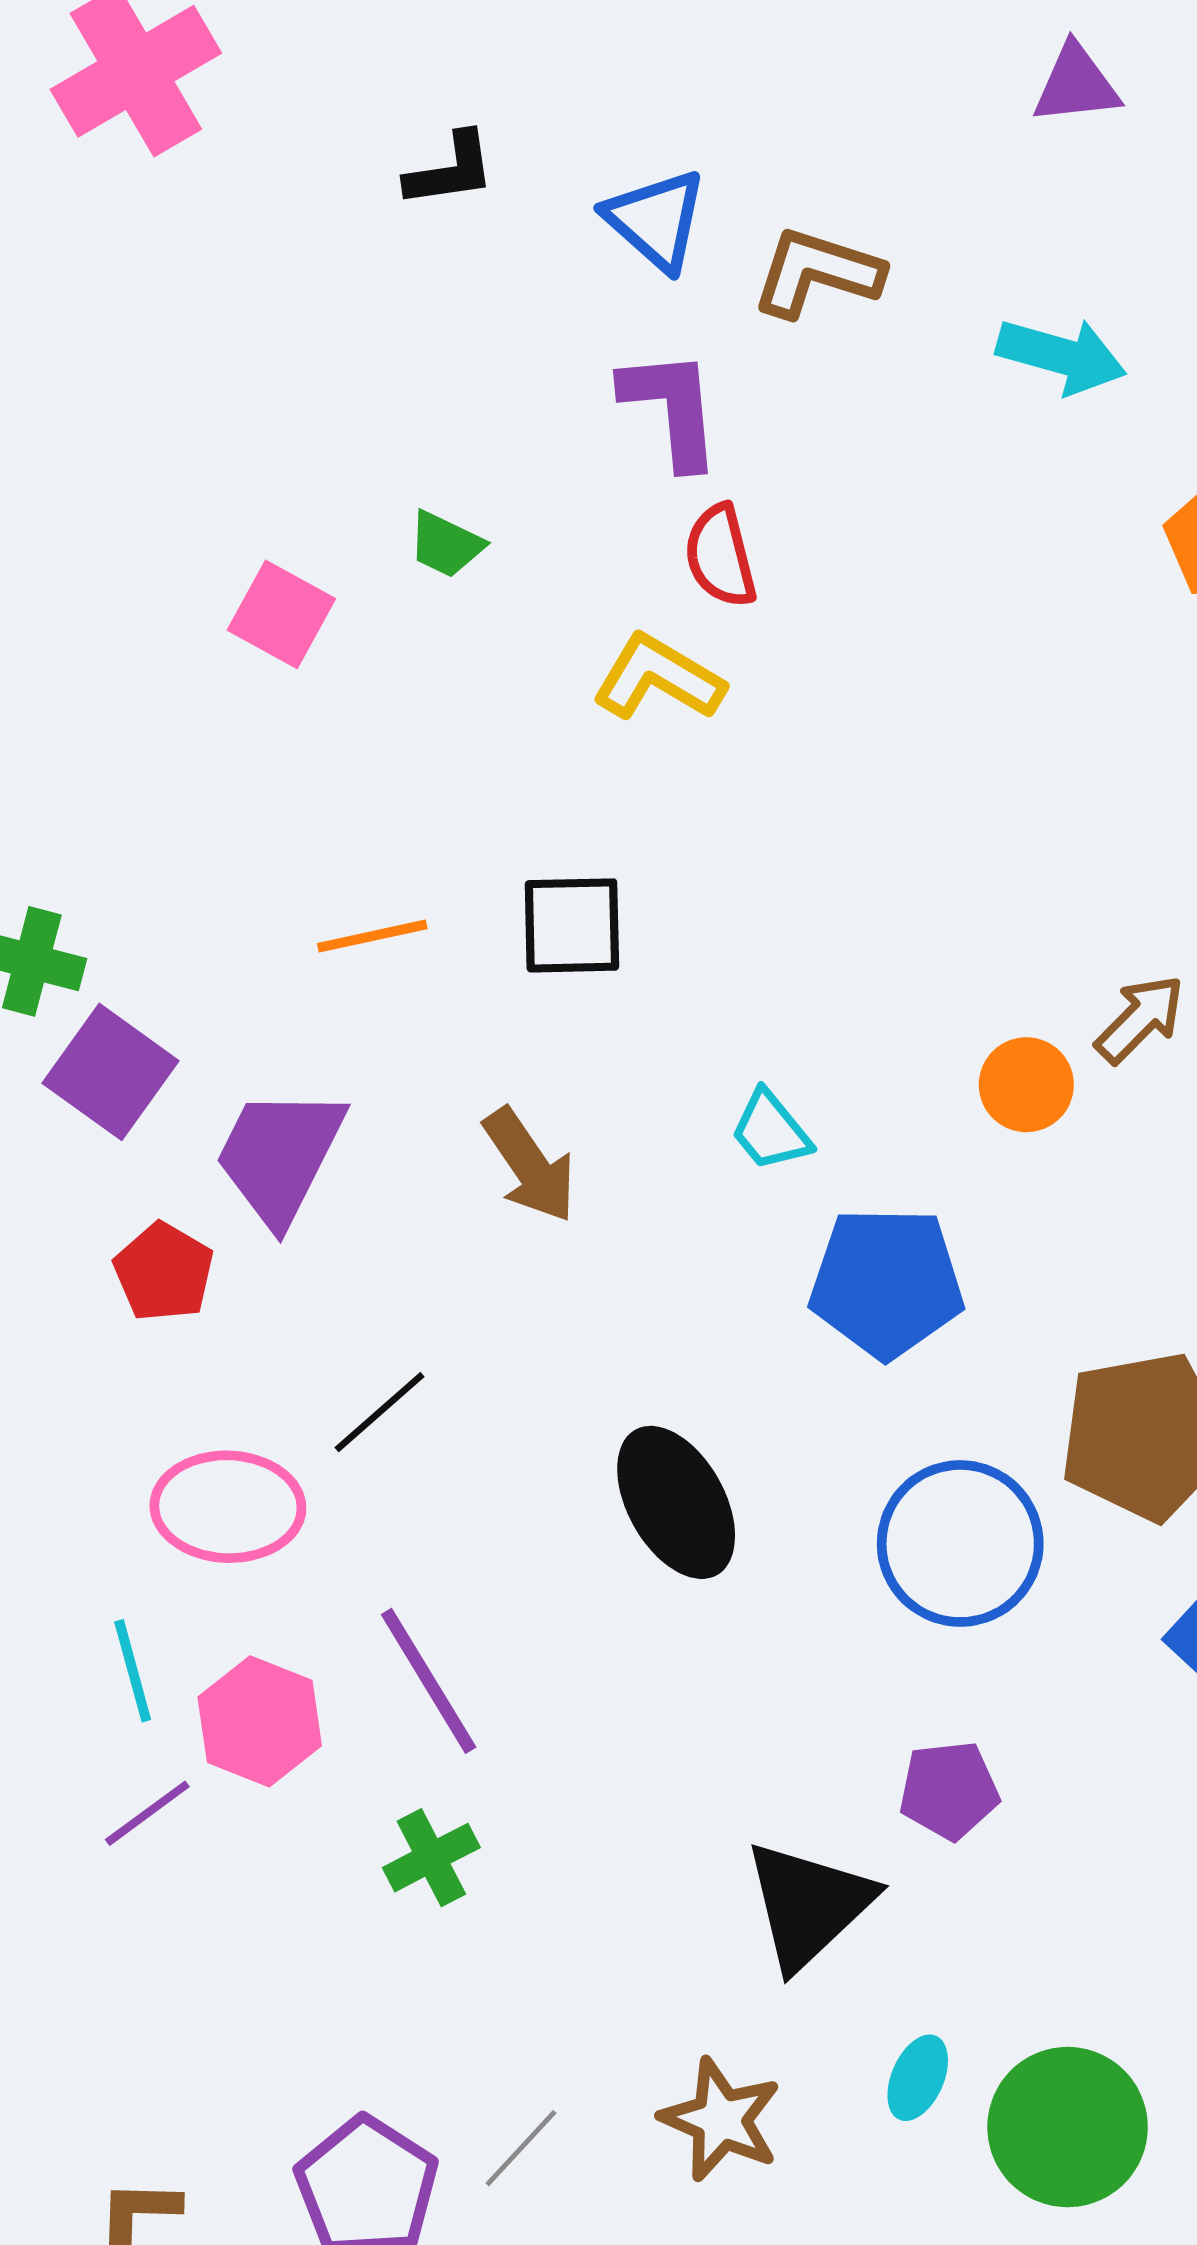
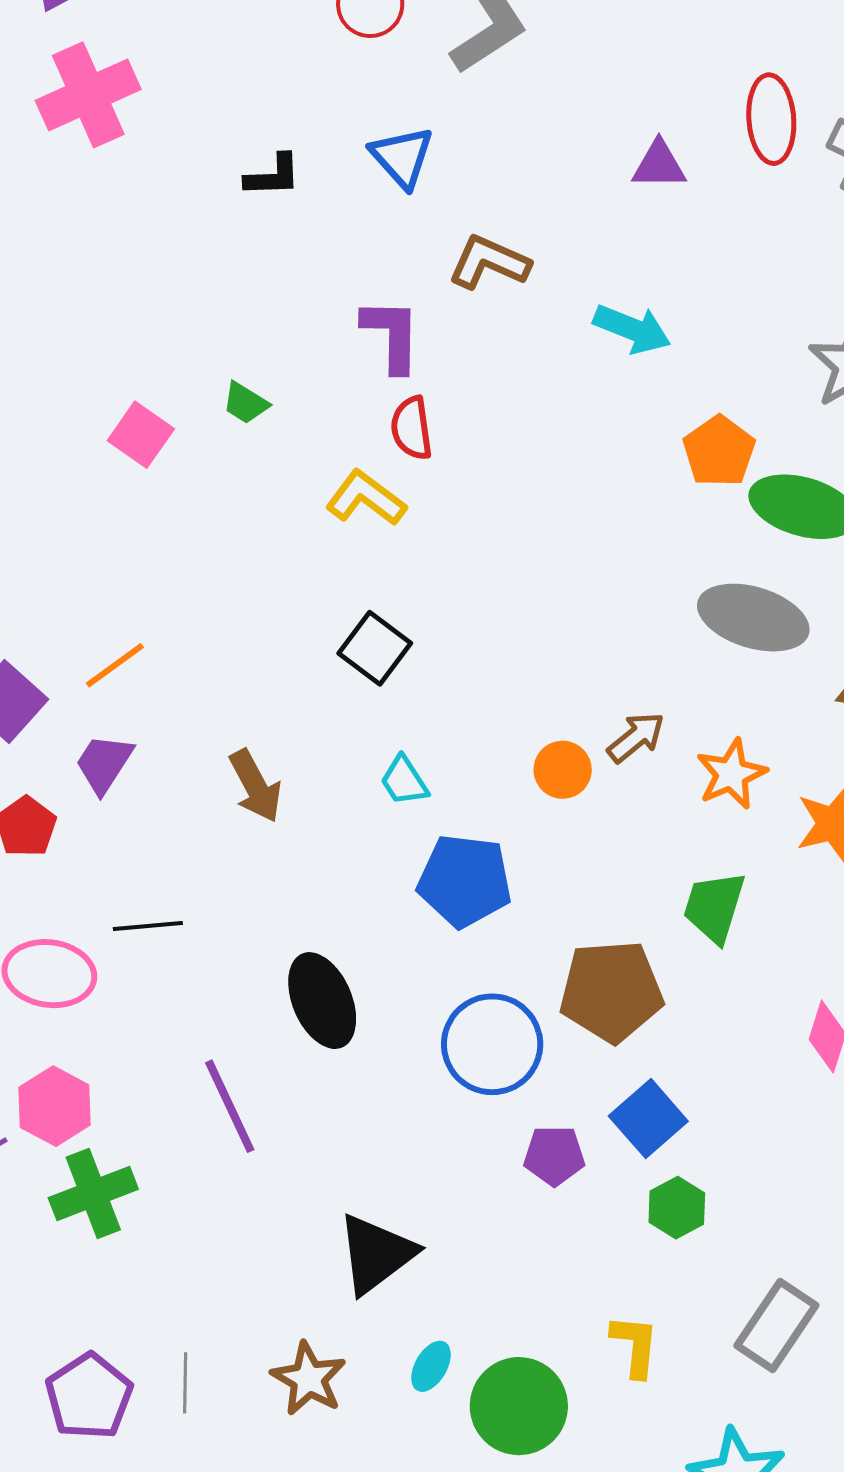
blue triangle: (656, 220) -> (402, 157), moved
black square: (572, 925) -> (375, 648), moved, turned 32
orange line: (372, 936) -> (115, 665), moved, turned -30
purple trapezoid: (280, 1156) -> (104, 764), size x0.7
black line: (380, 1412) -> (148, 926), turned 30
purple line: (429, 1681) -> (230, 1106), moved
purple pentagon: (949, 1790) -> (554, 1156), moved
green cross: (431, 1858) -> (93, 1193), moved, size x1.5
gray line: (521, 2148) -> (185, 1383), turned -48

